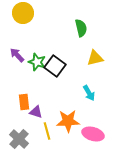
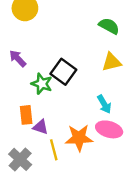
green semicircle: (81, 28) -> (109, 26), moved, turned -48
green star: (37, 62) -> (42, 84), moved
pink ellipse: (93, 134) -> (109, 129), moved

